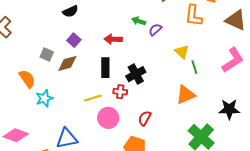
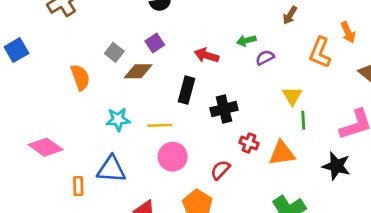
green arrow: (139, 21) -> (246, 41), turned -48
red cross: (120, 92) -> (249, 143), moved
cyan star: (44, 98) -> (118, 119), moved
black star: (229, 109) -> (336, 166), moved

